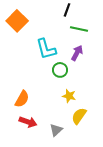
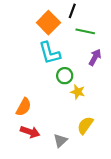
orange square: (17, 21) -> (48, 23), moved
purple arrow: (77, 53) -> (95, 57), moved
yellow star: (69, 96) -> (78, 92), moved

